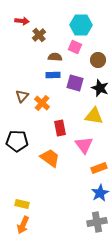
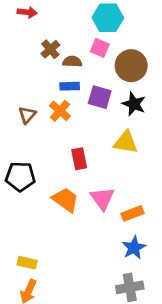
brown cross: (39, 35) -> (50, 49), moved
brown circle: (98, 60) -> (131, 66), size x1.5
orange cross: (42, 103) -> (60, 111), moved
pink triangle: (84, 145) -> (102, 198), moved

